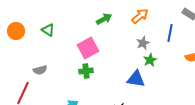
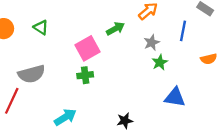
green arrow: (104, 19) -> (115, 29), moved
gray semicircle: (40, 70) -> (32, 74), size x1.6
blue triangle: (136, 79) -> (175, 97), moved

